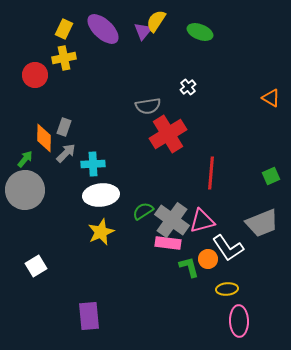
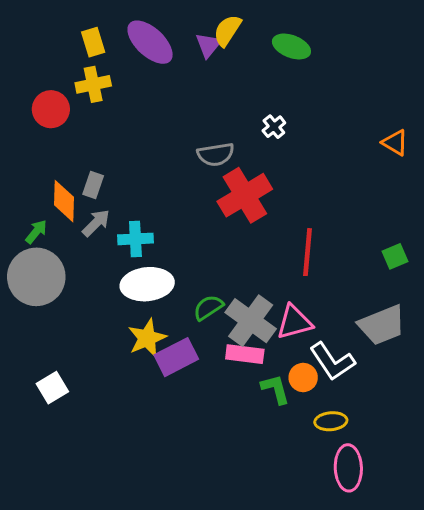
yellow rectangle: (64, 29) -> (93, 42), turned -42
purple rectangle: (89, 316) -> (176, 357), moved, turned 68

